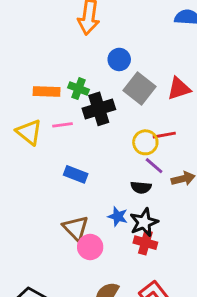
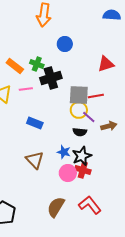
gray square: (140, 89) -> (79, 95), moved, turned -35
orange rectangle: (47, 91) -> (15, 66), turned 36
yellow circle: (145, 142) -> (79, 110), moved
pink circle: (90, 247) -> (68, 173), moved

